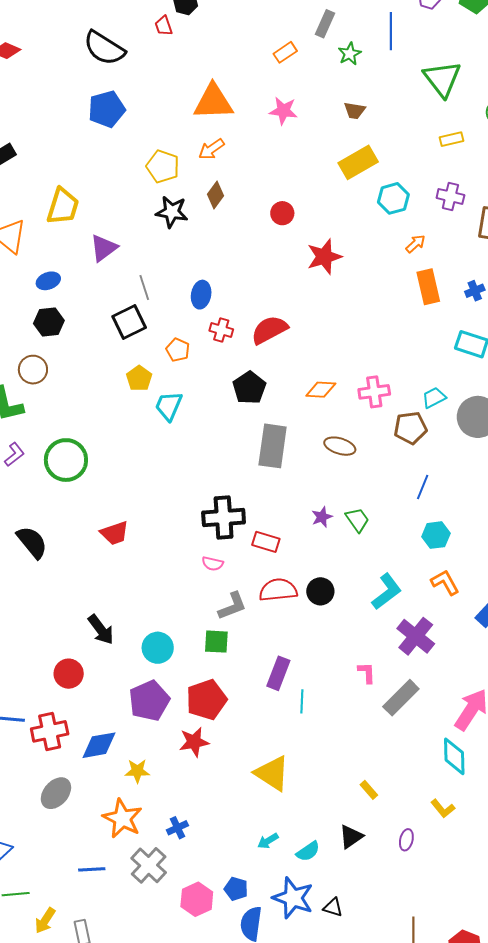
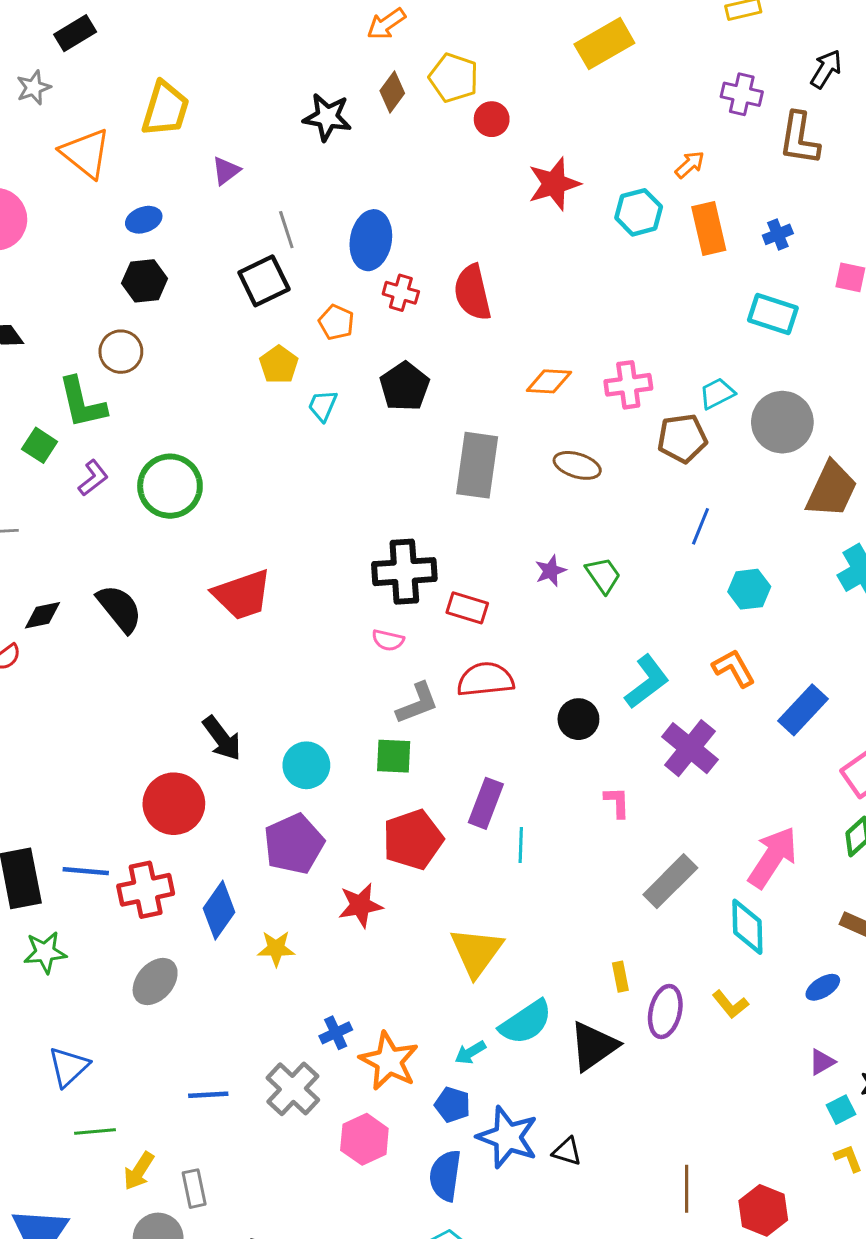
yellow pentagon: (163, 166) -> (454, 78), moved
cyan hexagon: (393, 198) -> (639, 212), moved
purple triangle: (104, 248) -> (226, 171), size x0.7
blue ellipse: (201, 295) -> (371, 240), size x1.4
red semicircle: (269, 330) -> (472, 292), turned -75
black pentagon: (249, 388) -> (405, 386), moved
cyan trapezoid: (169, 406) -> (323, 406), size x0.7
red trapezoid: (115, 533) -> (242, 595), size x1.4
cyan hexagon: (436, 535) -> (749, 589), moved
black circle: (320, 591) -> (578, 719), moved
red circle: (69, 674) -> (174, 804), size x1.4
gray rectangle: (401, 698) -> (670, 881), moved
red pentagon: (206, 700) -> (413, 840), moved
blue diamond: (99, 745) -> (219, 910), turned -45
yellow triangle: (272, 773) -> (476, 952), turned 33
yellow rectangle: (369, 790) -> (620, 977), turned 30
orange star: (122, 818) -> (389, 1061), moved
black triangle: (351, 837) -> (594, 1046), size x1.4
purple ellipse: (406, 840) -> (665, 1012), moved, size x1.6
cyan semicircle: (308, 851) -> (526, 1022), moved, size x1.5
blue pentagon: (236, 889) -> (452, 1105), moved

